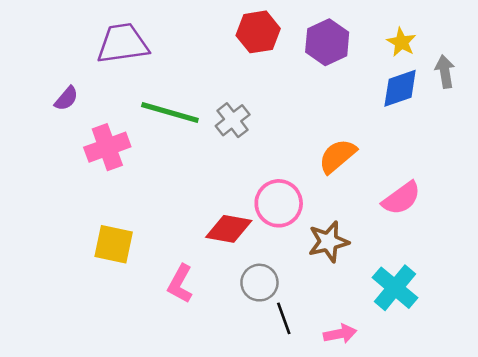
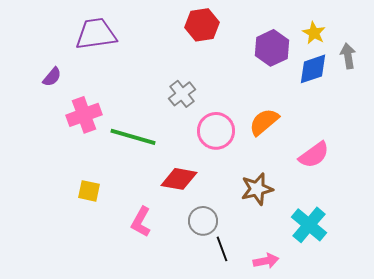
purple hexagon: (327, 42) -> (272, 48), moved
green line: (170, 113) -> (133, 137), moved
pink circle: (279, 203) -> (216, 131), moved
yellow square: (114, 244) -> (89, 191), size x0.7

